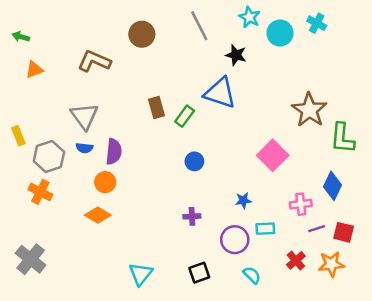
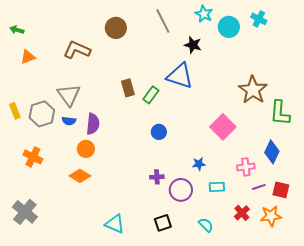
gray hexagon: (49, 156) -> (42, 114), moved
purple circle: (235, 240) -> (181, 190), moved
cyan triangle: (141, 274) -> (115, 224), turned -45

